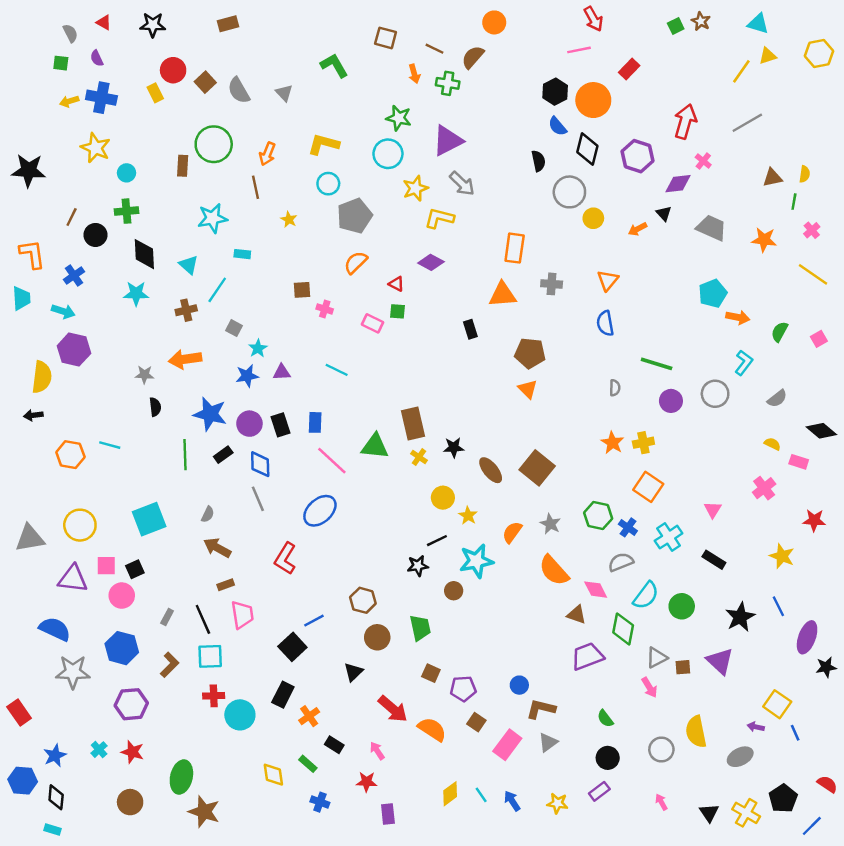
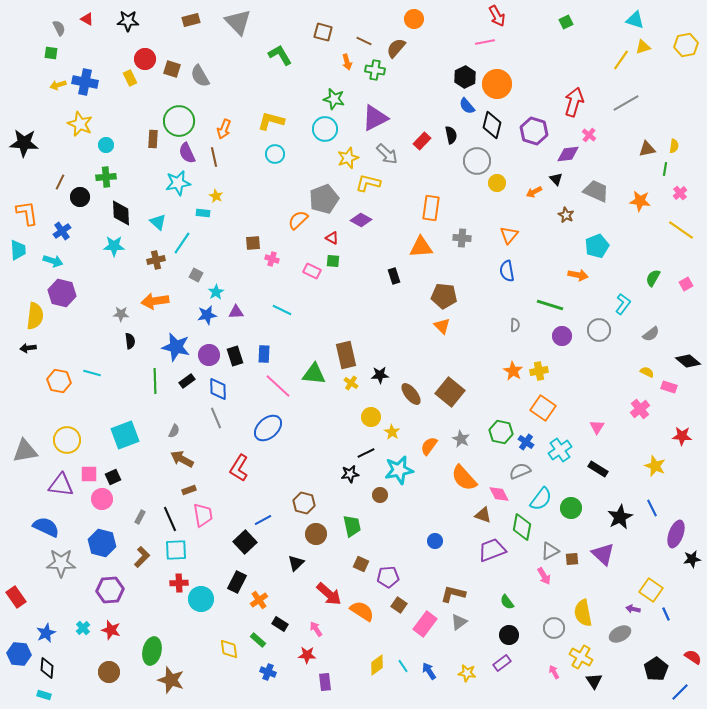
brown star: (701, 21) -> (566, 215), moved
purple semicircle: (97, 58) -> (187, 153), moved, size x1.5
red rectangle: (629, 69) -> (422, 141), moved
brown square: (205, 82) -> (172, 69), turned -30
gray triangle: (284, 93) -> (238, 22), moved, size x1.8
gray pentagon: (355, 216) -> (324, 199), moved
yellow star: (289, 219) -> (216, 196), moved
orange arrow: (738, 317) -> (578, 275), moved
blue circle: (519, 685) -> (435, 541), moved
yellow cross: (746, 813) -> (581, 657), moved

